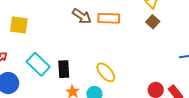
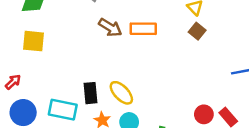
cyan rectangle: (38, 64) -> (63, 110), moved, turned -30
yellow ellipse: (106, 72) -> (121, 93), moved

